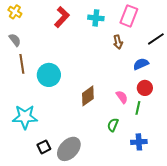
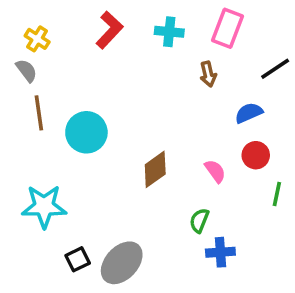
yellow cross: (15, 12) -> (37, 39), moved
green line: (138, 108) -> (277, 194), moved
blue cross: (139, 142) -> (220, 252), moved

